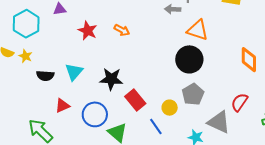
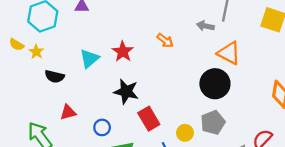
orange arrow: (122, 30) -> (165, 40), moved
red star: (88, 31) -> (123, 52), moved
cyan triangle: (74, 72) -> (89, 59), moved
blue circle: (95, 114) -> (102, 127), size x0.6

